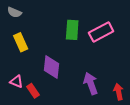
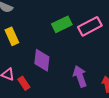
green rectangle: (72, 30) -> (62, 24), turned 60

